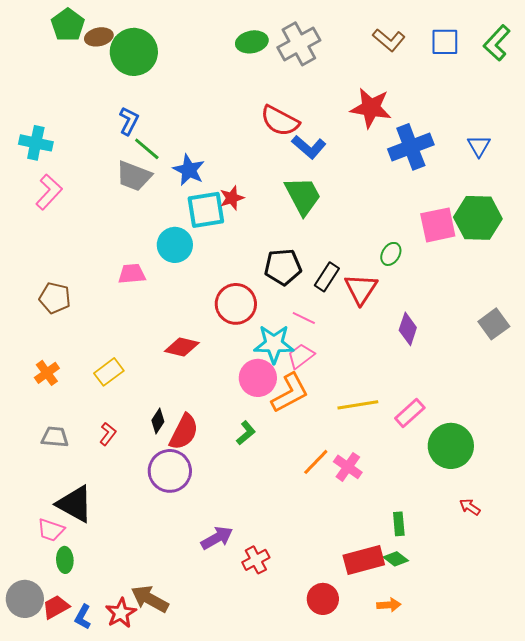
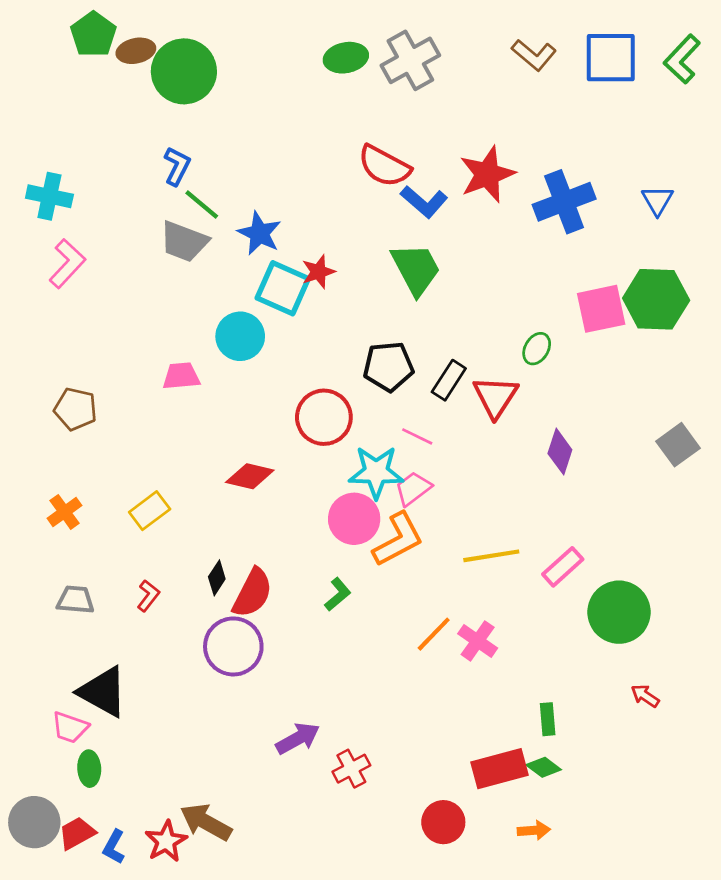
blue square: (445, 42) -> (611, 58), size x1.4
red star: (371, 108) -> (487, 174), moved, turned -30
cyan square: (206, 210) -> (283, 288), turned 33

